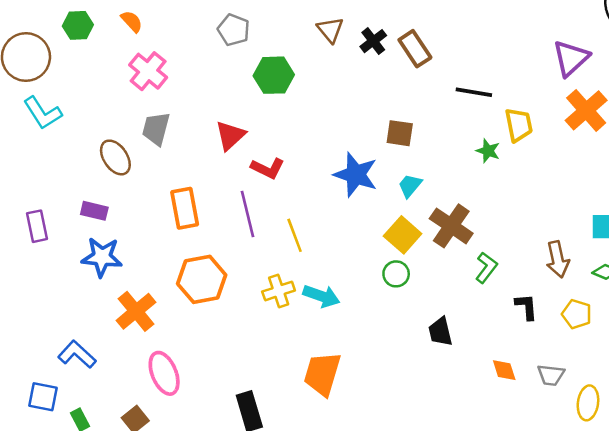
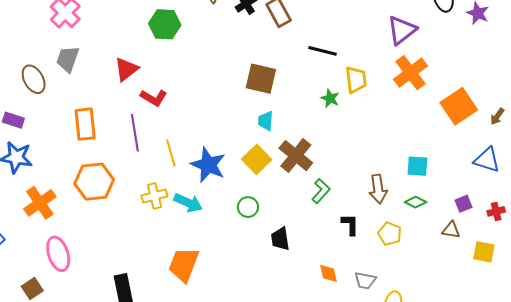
brown square: (400, 133) -> (261, 79), size x1.4
blue star: (356, 175) -> (208, 165), moved
cyan trapezoid: (410, 186) -> (266, 121), turned -40
green circle: (396, 274) -> (248, 207), moved

